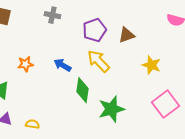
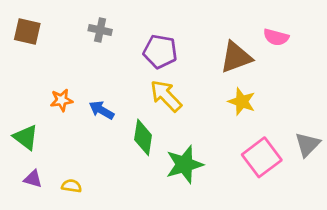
purple pentagon: (94, 30) -> (160, 51), turned 30
brown triangle: (126, 35) -> (236, 57), moved, size x1.4
blue arrow: (62, 65) -> (102, 110), moved

